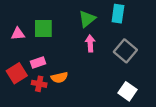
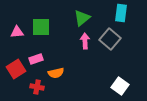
cyan rectangle: (118, 14) -> (121, 13), moved
gray square: (125, 51) -> (110, 39), moved
red cross: (39, 84) -> (37, 87), moved

